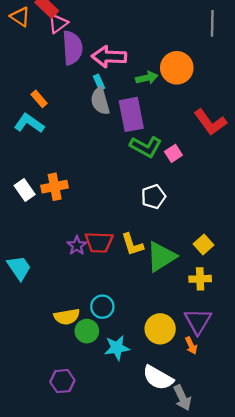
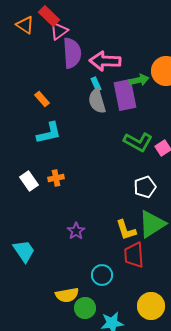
purple rectangle: (131, 114) -> (125, 95), moved
cyan L-shape: (29, 123) -> (49, 133), moved, turned 132
orange cross: (55, 187) -> (56, 178), size x0.7
red trapezoid: (99, 242) -> (134, 255), moved, turned 84
green triangle: (161, 257) -> (152, 224), moved
cyan circle: (102, 307) -> (102, 275), moved

